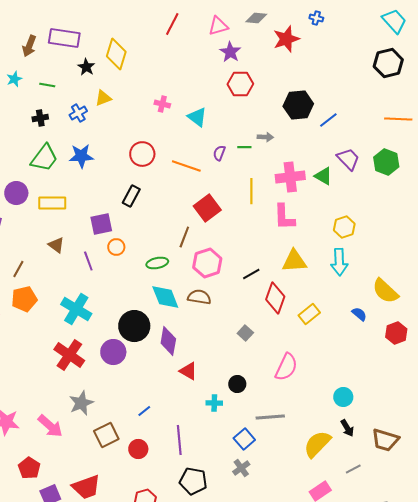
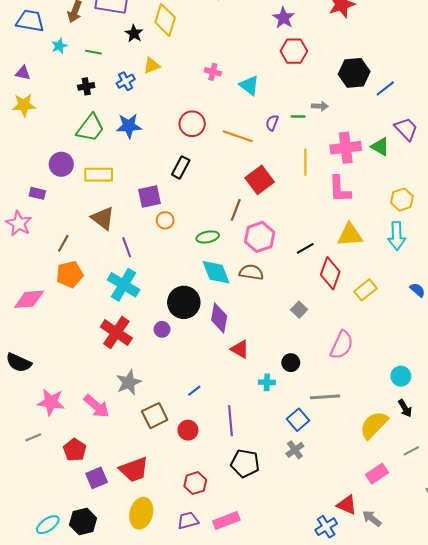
brown triangle: (56, 245) -> (103, 218), size x1.4
purple line: (88, 261) -> (127, 247), moved
purple circle: (113, 352) -> (162, 329), size x0.6

